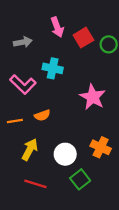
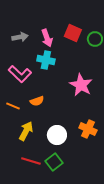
pink arrow: (57, 27) -> (47, 38), moved
red square: (83, 38) -> (73, 33), turned -36
orange line: (15, 121) -> (13, 106), turned 32
green square: (80, 179) -> (54, 162), moved

